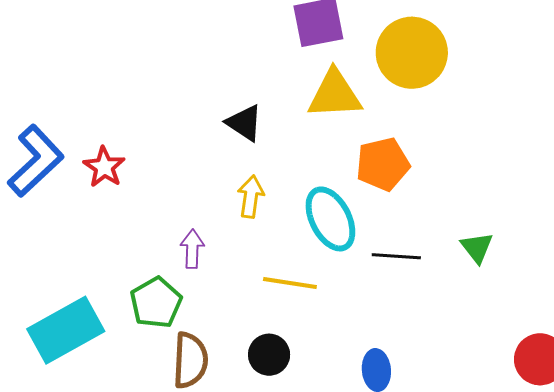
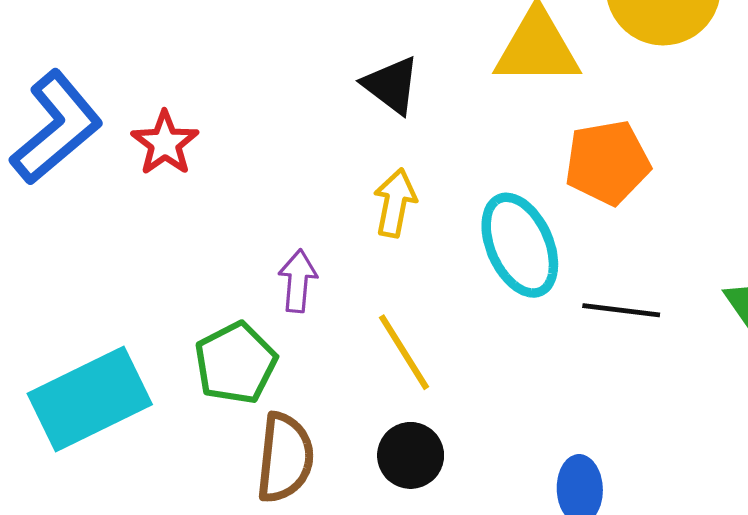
yellow line: (290, 283) -> (404, 352), moved, turned 46

